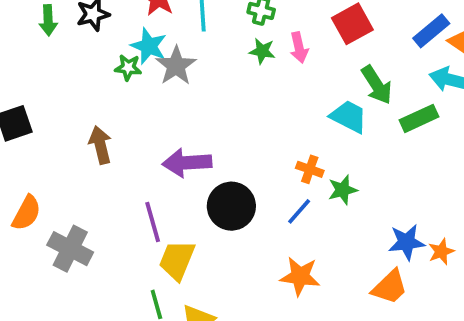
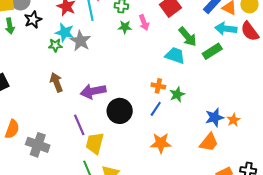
brown arrow: (100, 145) -> (56, 82), moved

